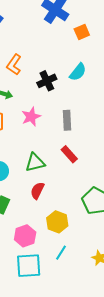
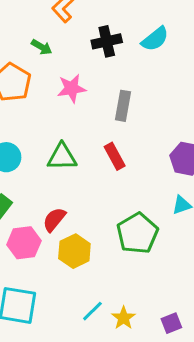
red semicircle: (37, 191) -> (54, 219), moved
pink hexagon: (25, 236) -> (24, 243), moved
cyan line: (61, 253) -> (92, 311), moved

